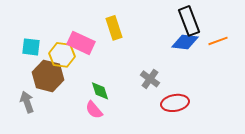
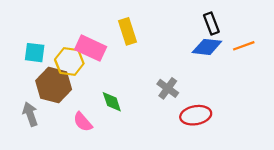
black rectangle: (189, 21) -> (211, 23), size x0.7
pink semicircle: (94, 110) -> (83, 122), moved

